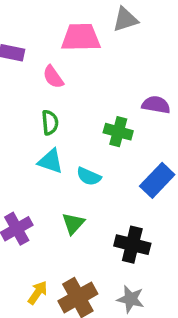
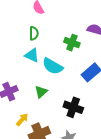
cyan semicircle: (89, 176) -> (53, 66), size x1.5
yellow arrow: (38, 293) -> (22, 120), moved

